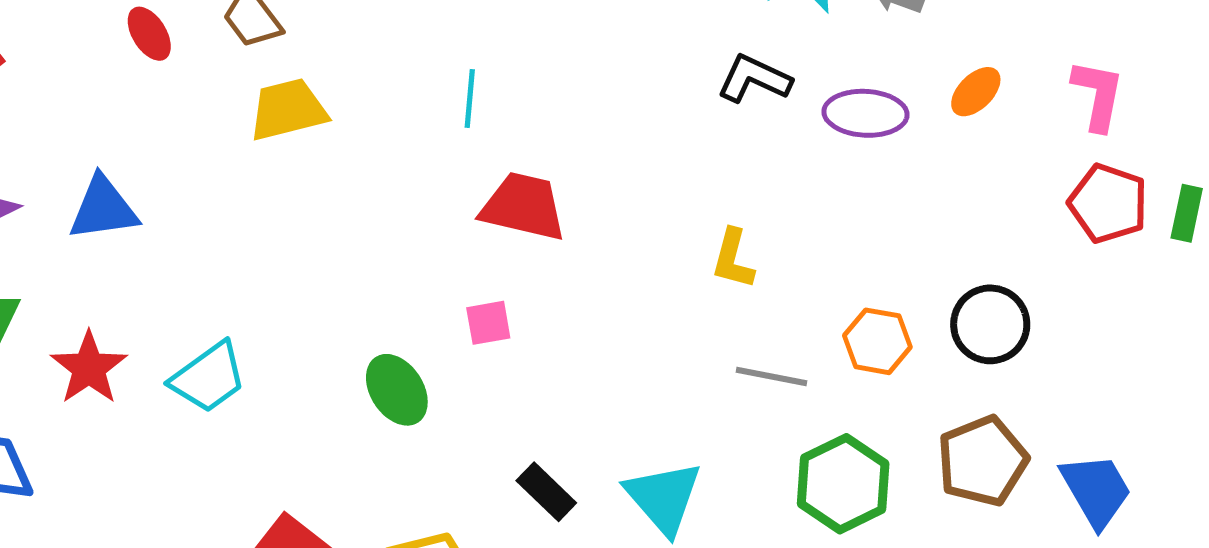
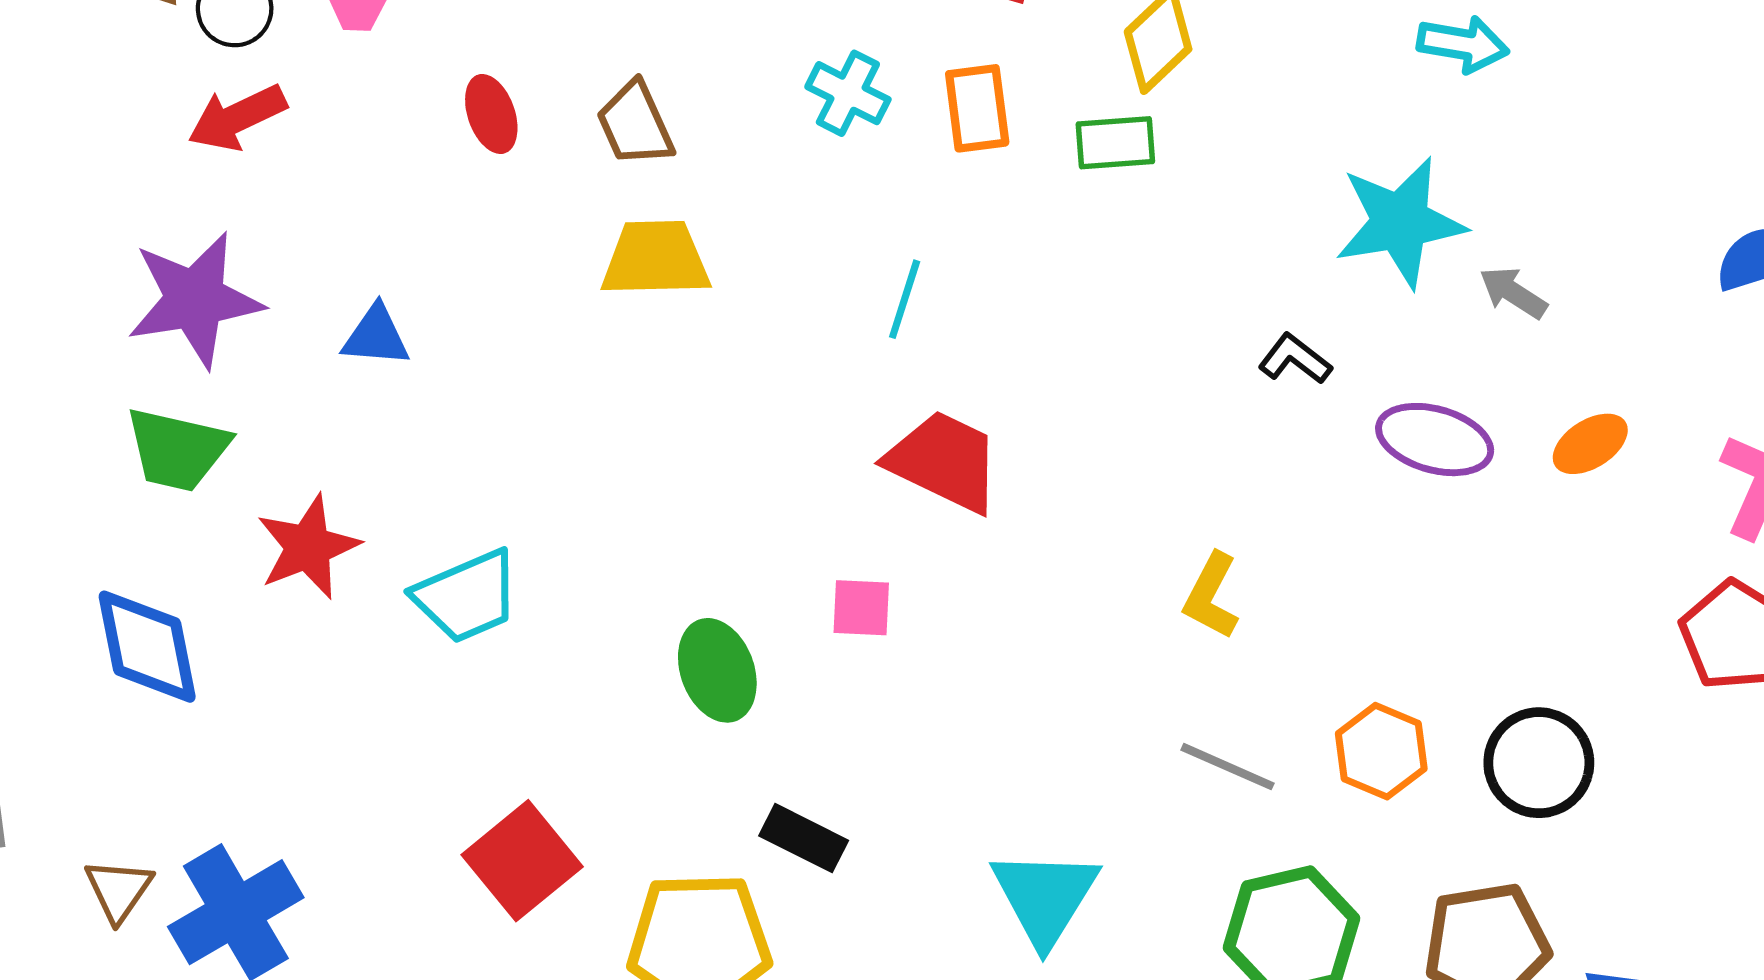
black L-shape: (754, 79) -> (1295, 359), size x0.7
blue triangle: (103, 208) -> (376, 336), size x0.7
black rectangle: (546, 492) -> (804, 838), moved, turned -30

